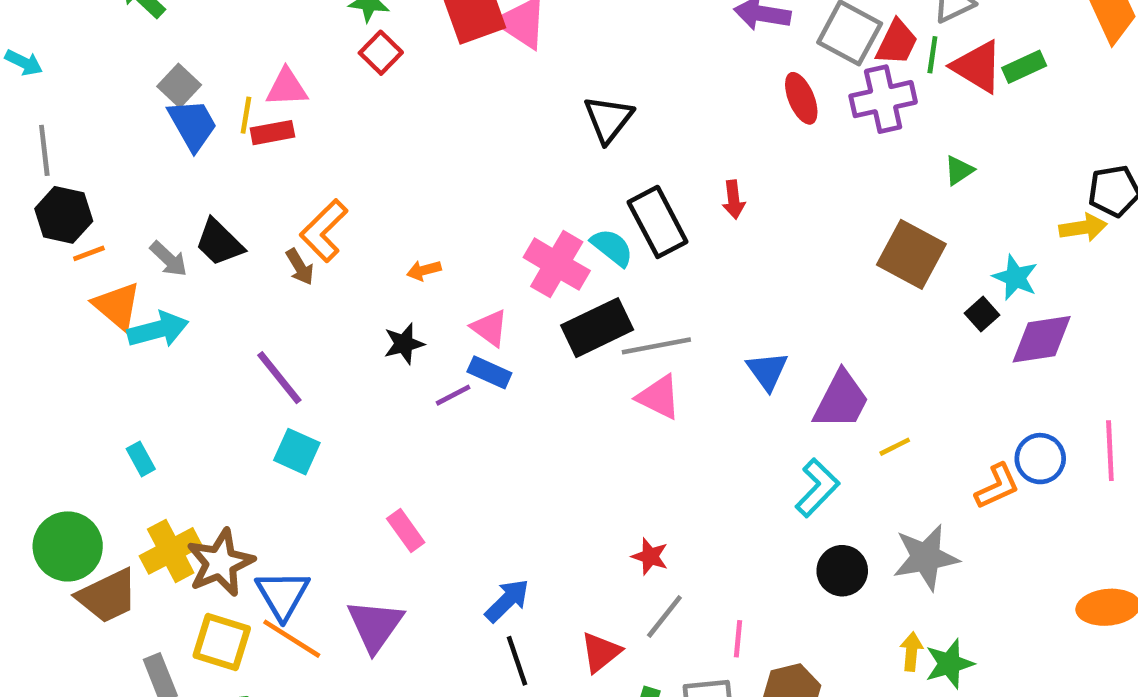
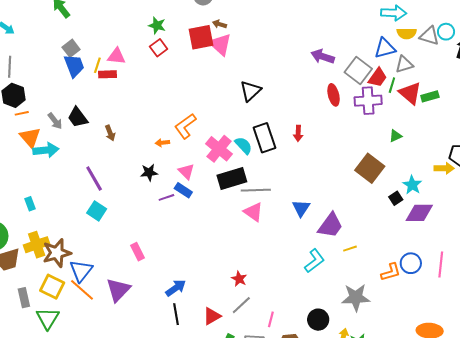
orange L-shape: (324, 231) -> (185, 126), moved
black circle: (842, 571) -> (318, 320), moved

